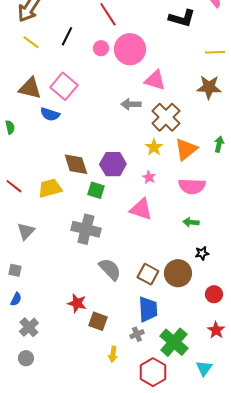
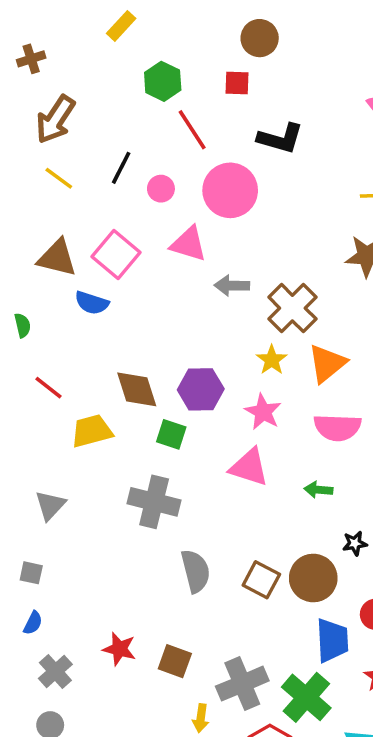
black L-shape: (182, 18) -> (280, 138), moved
pink circle: (101, 48) -> (161, 189), moved
pink triangle: (155, 80) -> (189, 244), moved
pink star: (149, 177) -> (263, 412), size x1.5
red line: (14, 186) -> (48, 388), moved
green arrow: (191, 222) -> (318, 490), moved
gray semicircle: (110, 269) -> (196, 571), turned 30
red star: (77, 303) -> (119, 649), moved
blue trapezoid: (148, 309) -> (332, 640), moved
gray cross: (137, 334) -> (242, 684), size x2.0

